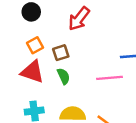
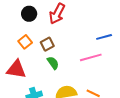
black circle: (31, 12) -> (29, 14), moved
red triangle: (32, 72) -> (16, 69), moved

